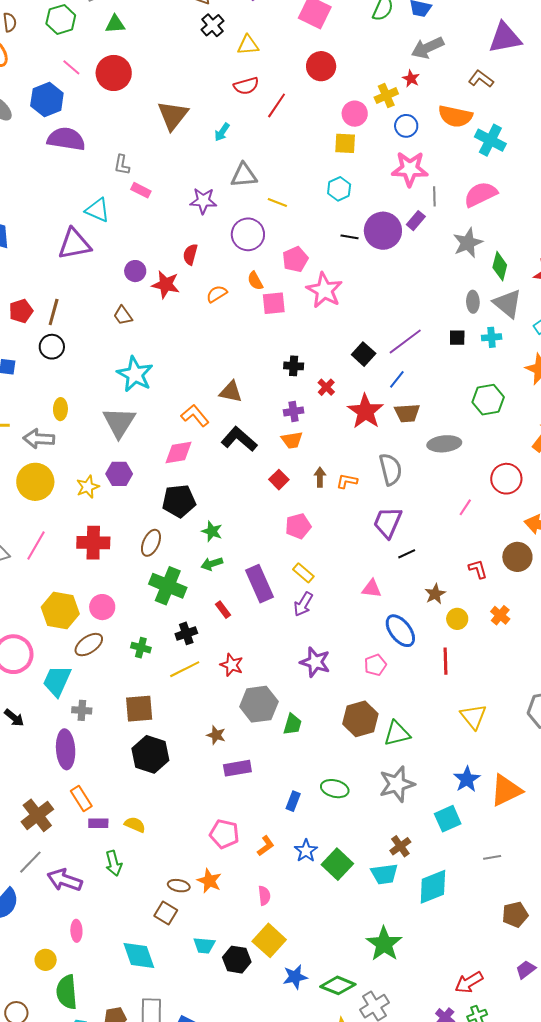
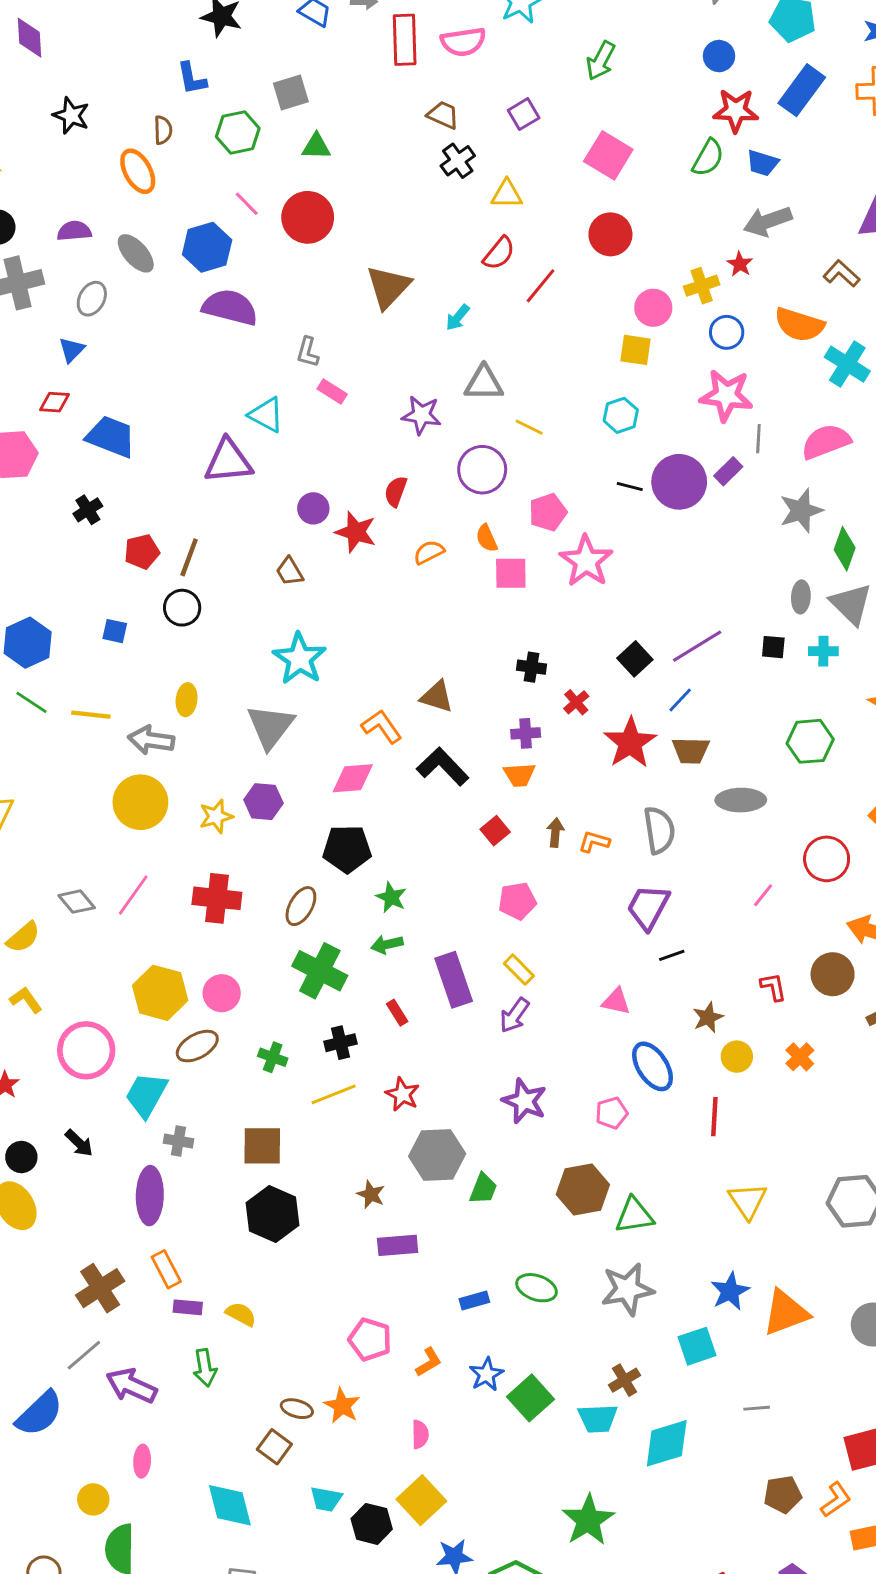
red semicircle: (246, 86) -> (499, 253), turned -40
blue rectangle: (293, 801) -> (474, 1301), turned 48

